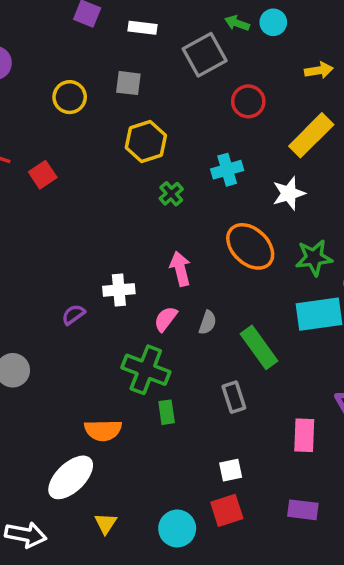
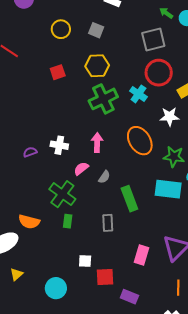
gray square: (205, 55) -> (153, 39), moved
red circle: (248, 101) -> (159, 73), moved, size x1.4
cyan cross: (227, 170) -> (138, 94), turned 36
red square: (43, 175) -> (58, 72), moved
green cross: (171, 194) -> (103, 99), size x2.0
white square: (231, 470) -> (85, 261), moved
red square: (227, 510) -> (105, 277), moved

